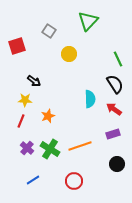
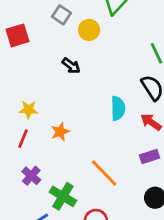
yellow circle: (69, 54) -> (89, 30), moved
black arrow: (34, 81) -> (71, 66), moved
orange line: (80, 146) -> (104, 173), turned 65
green cross: (50, 149) -> (63, 196), moved

